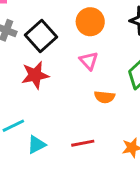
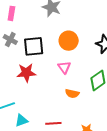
black square: (41, 36) -> (34, 46), turned 30

